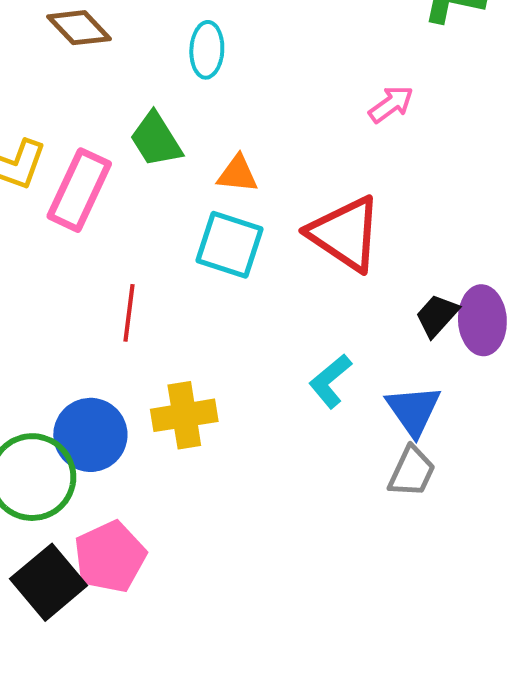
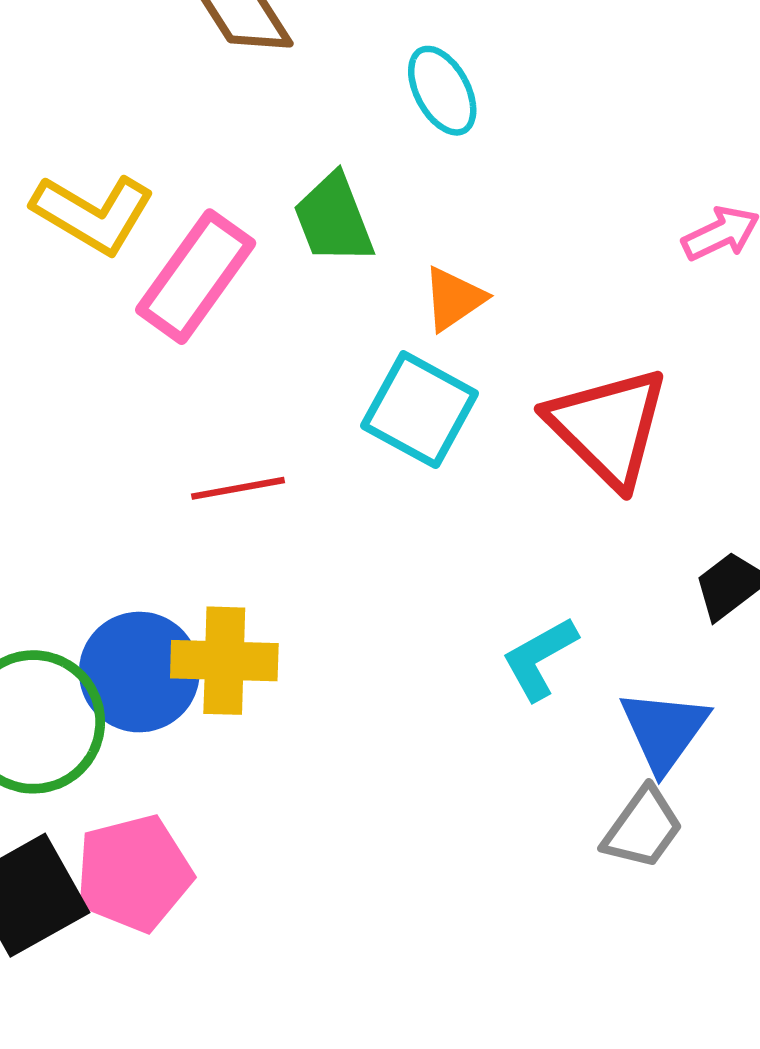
cyan ellipse: (207, 50) -> (442, 91), turned -42
orange triangle: (238, 174) -> (454, 299), turned -51
red line: (129, 313) -> (238, 488), turned 62
yellow cross: (184, 415) -> (224, 661), moved

